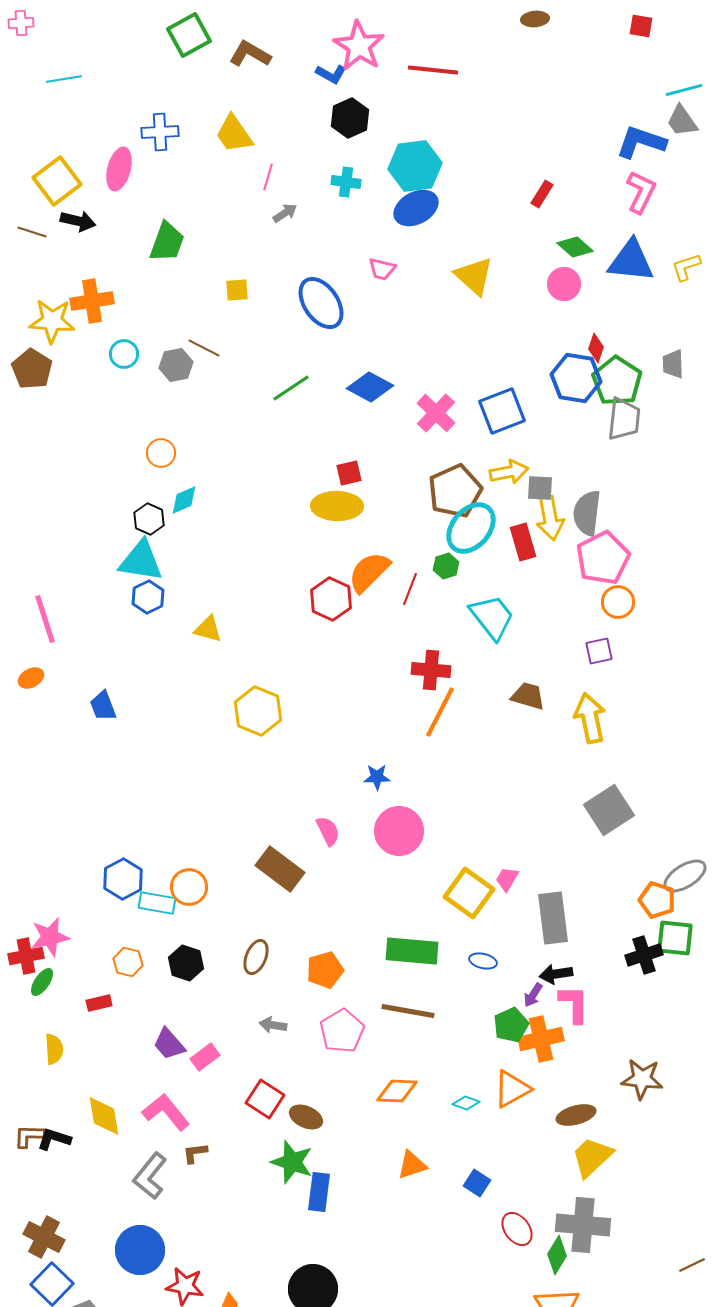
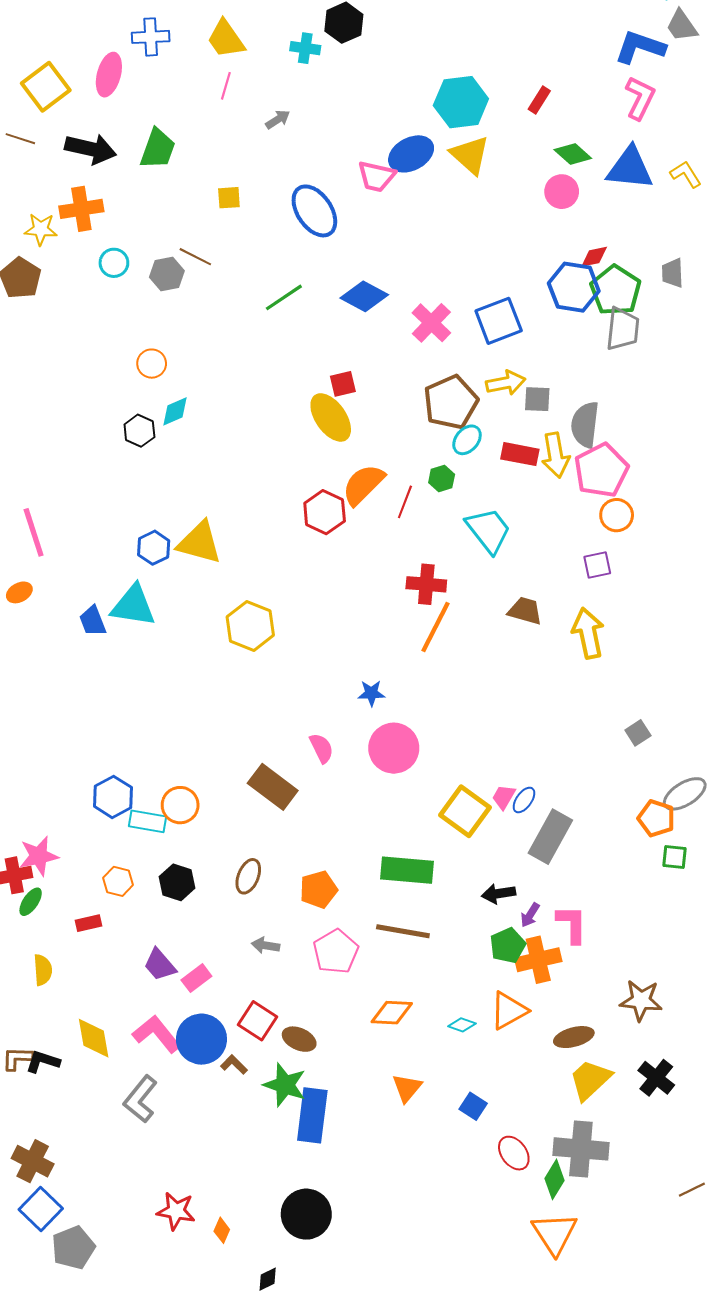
cyan hexagon: (415, 166) -> (461, 102), moved
pink line: (268, 177) -> (226, 86), moved
cyan cross: (346, 182) -> (305, 48), moved
blue ellipse: (416, 208) -> (411, 154), moved
black arrow: (78, 221) -> (91, 149), moved, size x1.4
yellow L-shape: (686, 267) -> (686, 174), turned 76
pink trapezoid: (382, 269) -> (376, 176), size x1.4
yellow triangle: (474, 276) -> (470, 155), moved
yellow star: (52, 321) -> (41, 229), size x0.7
red diamond: (596, 348) -> (594, 257), turned 60
yellow ellipse: (337, 506) -> (331, 417), turned 54
yellow arrow: (550, 518) -> (556, 455), moved
cyan ellipse: (471, 528) -> (467, 440), size x0.6
red rectangle: (523, 542) -> (520, 454), turned -63
cyan triangle: (141, 561) -> (133, 606), moved
blue hexagon: (148, 597) -> (154, 548), moved
yellow triangle: (208, 629) -> (199, 543), size x1.6
gray square: (609, 810) -> (638, 733), moved, size x0.5
gray rectangle: (553, 918) -> (550, 837), turned 36
green square: (675, 938) -> (675, 857), size x0.7
black cross: (644, 955) -> (656, 1078), moved, turned -33
blue ellipse: (483, 961) -> (524, 800), moved, turned -68
black arrow: (556, 974) -> (499, 894), moved
brown L-shape: (195, 1153) -> (234, 1065), moved, turned 52
orange triangle: (412, 1165) -> (407, 1088), turned -32
blue rectangle: (319, 1192) -> (312, 1115), size x1.4
blue circle: (140, 1250) -> (201, 1039), moved

